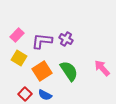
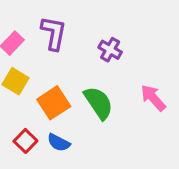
purple cross: (66, 39) -> (110, 50), moved
purple L-shape: (42, 41) -> (54, 33), moved, turned 95

